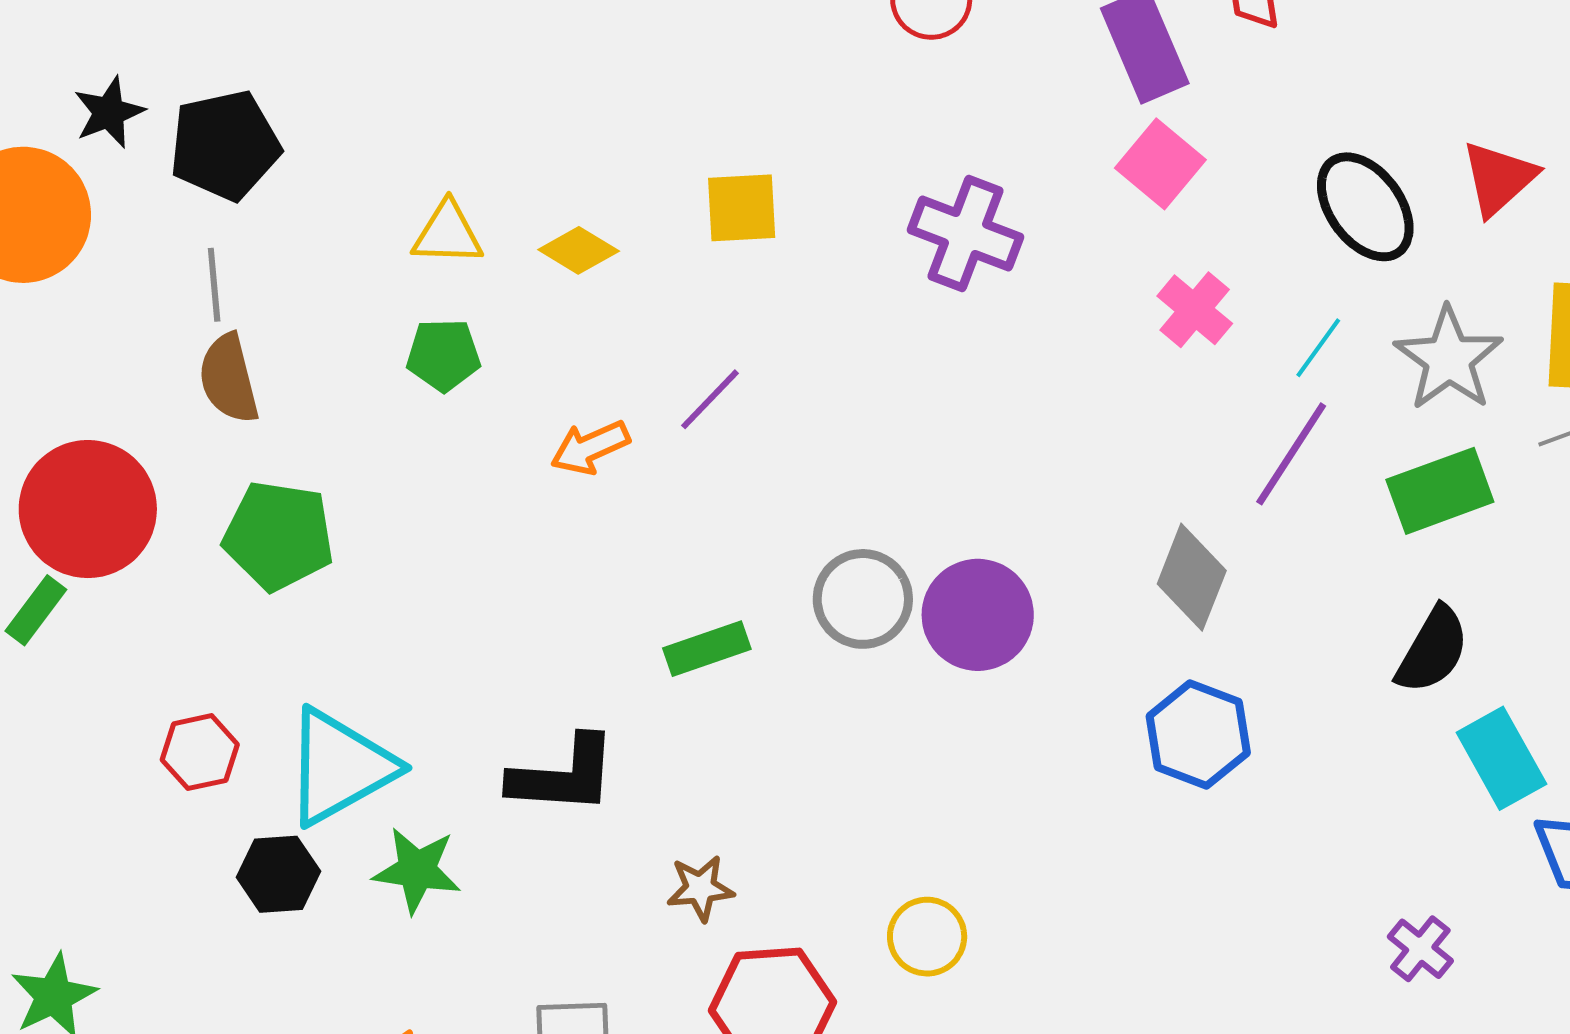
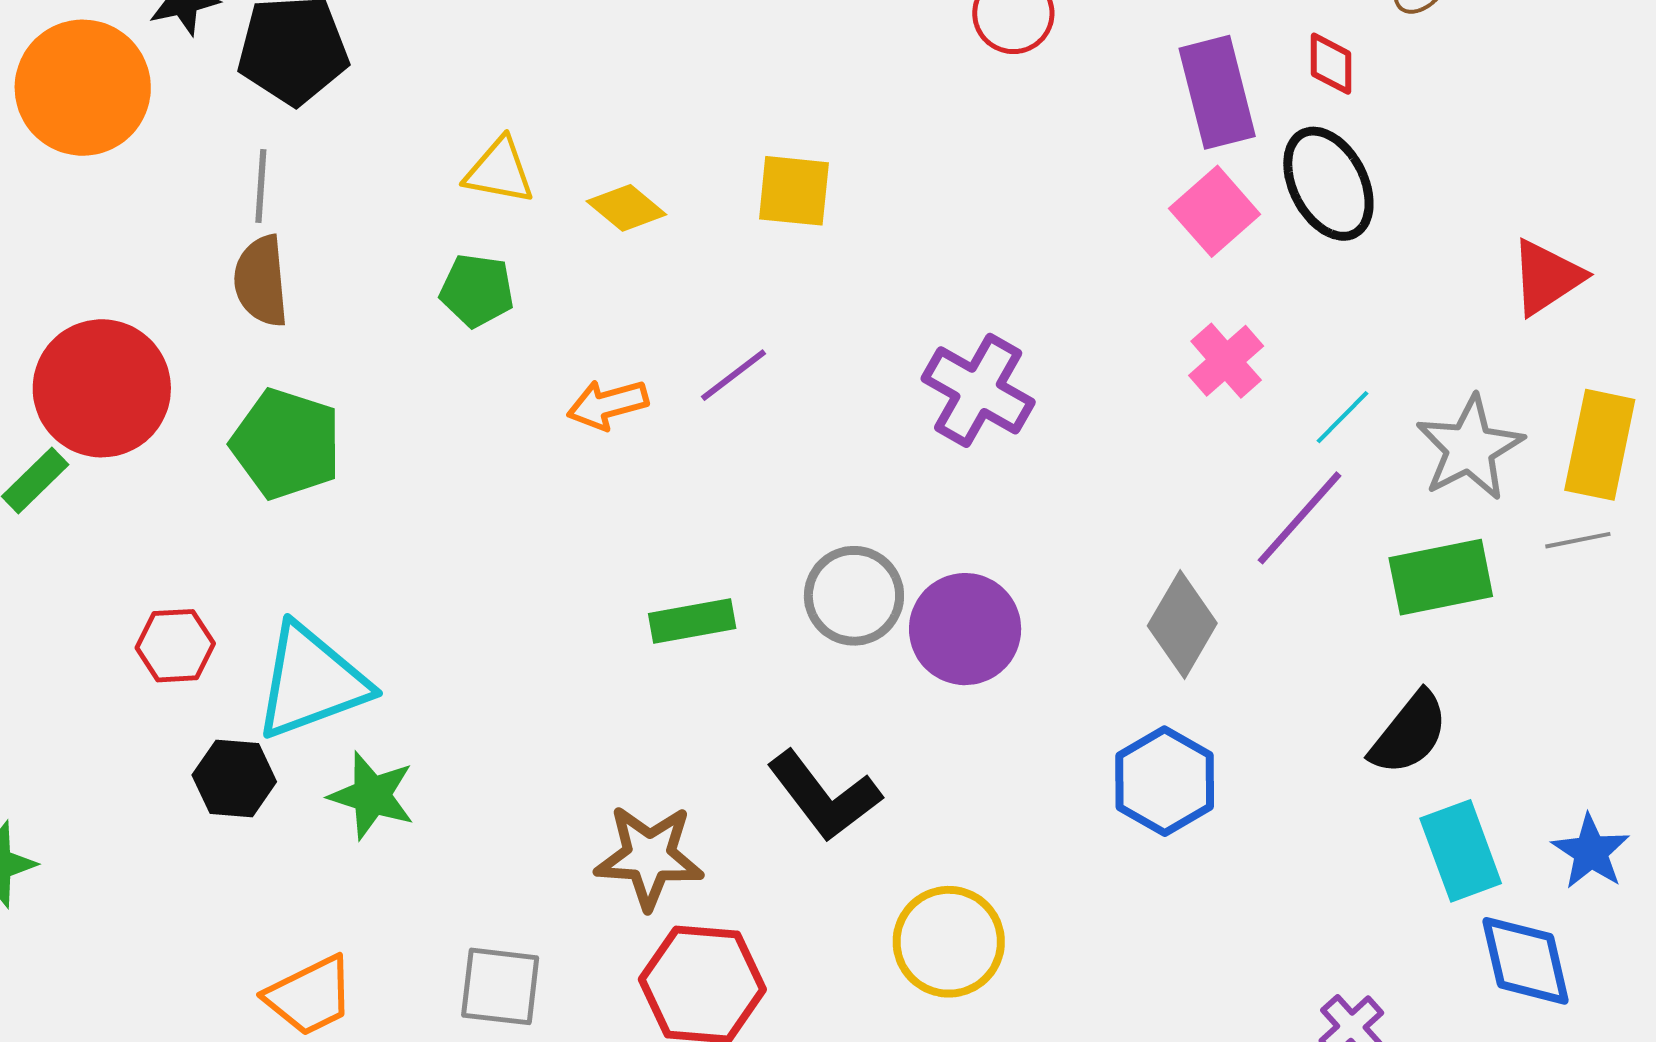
black ellipse: (1365, 207) -> (1328, 184), moved
purple cross: (965, 233) -> (978, 390), moved
black L-shape: (563, 775) -> (824, 796), moved, turned 40
brown star: (700, 888) -> (649, 857), size x1.6
yellow circle: (927, 937) -> (949, 942), moved, size x1.4

